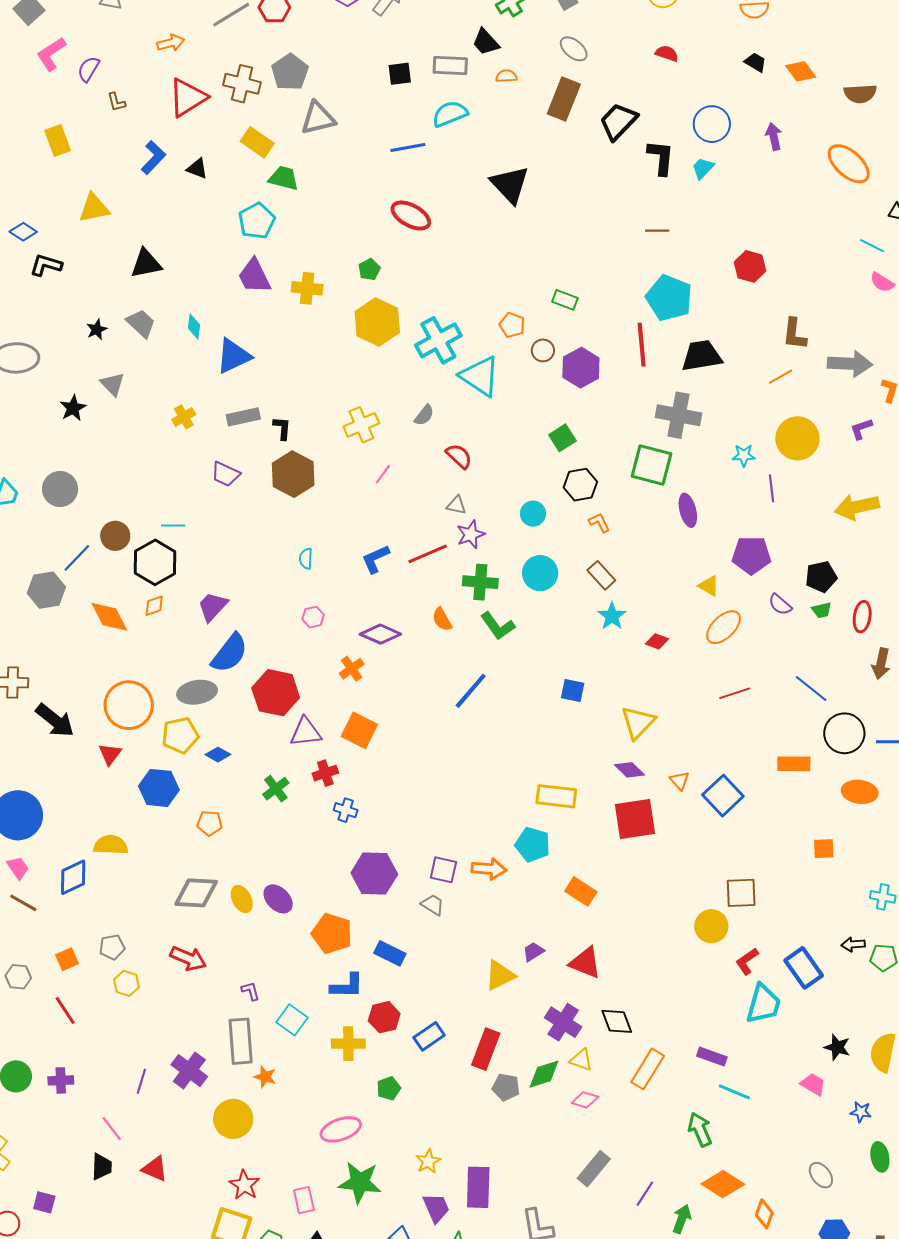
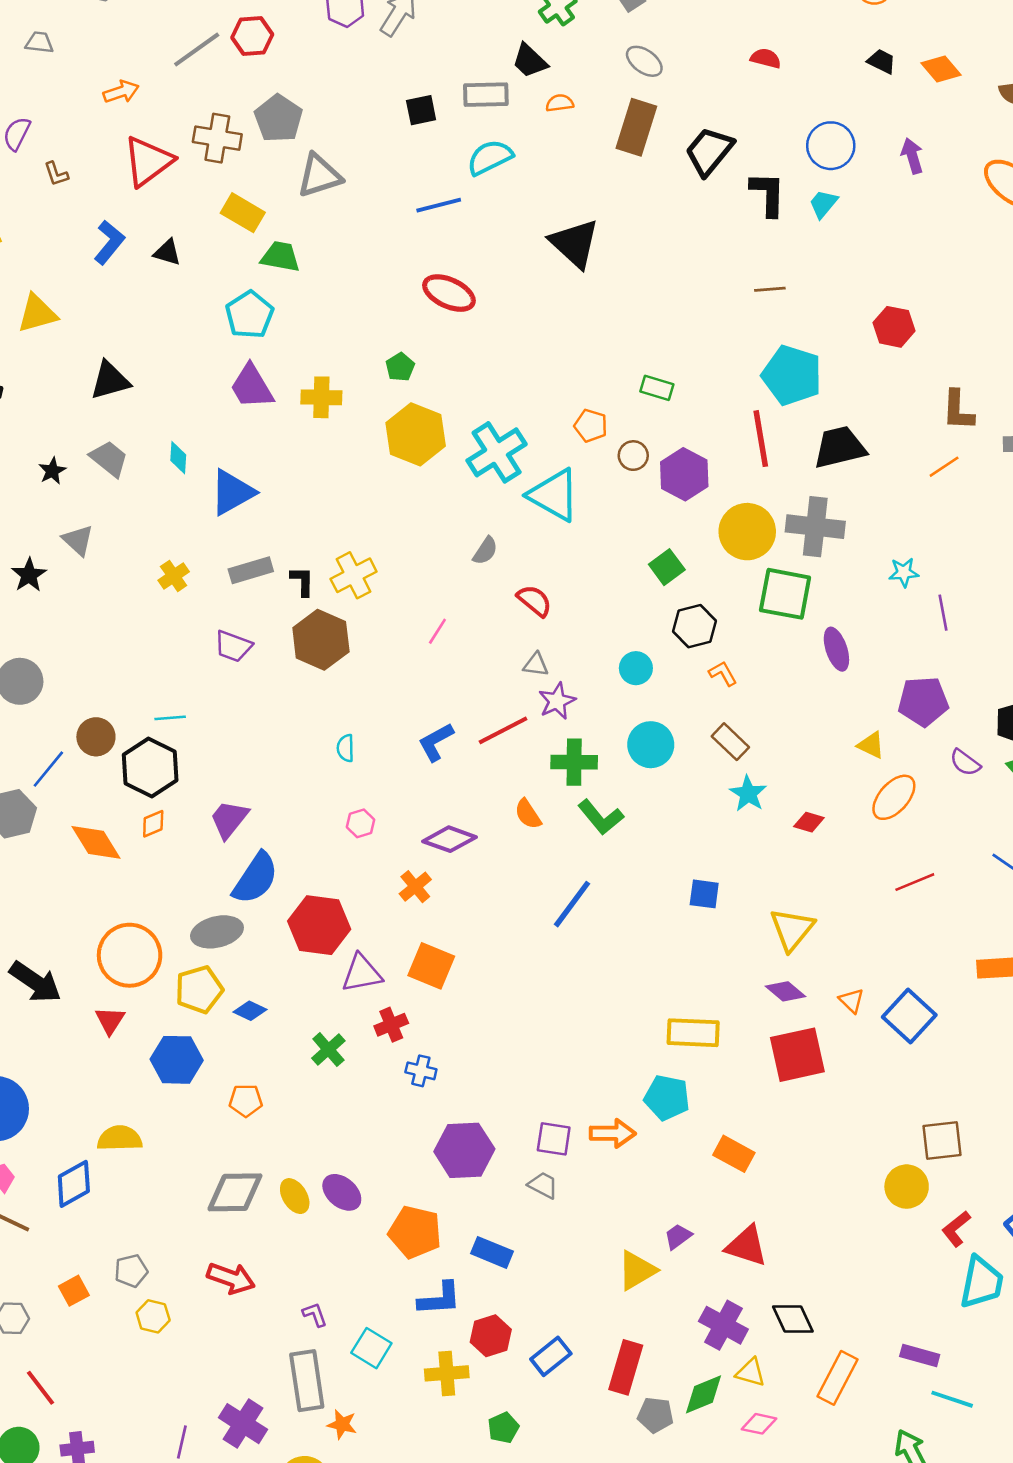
yellow cross: (361, 425) -> (354, 575), moved
yellow circle: (797, 438) -> (747, 532), moved
red line: (65, 1010) -> (41, 1388), moved

